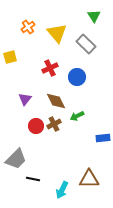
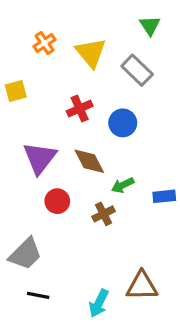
purple triangle: (25, 99) -> (40, 158), size x1.6
brown cross: (54, 124) -> (104, 214), moved
blue rectangle: (103, 138) -> (164, 196), moved
black line: (33, 179) -> (38, 295), moved

